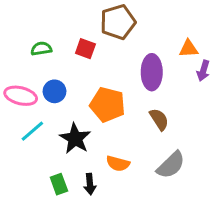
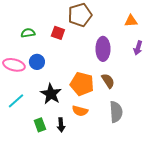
orange triangle: (189, 49) -> (131, 21), moved
orange pentagon: (108, 105) -> (82, 84), moved
cyan line: (32, 131) -> (16, 101), moved
gray semicircle: (171, 165) -> (116, 112), turned -50

